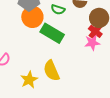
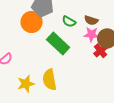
orange circle: (32, 17) -> (32, 22), moved
pink star: (92, 43) -> (91, 34), moved

